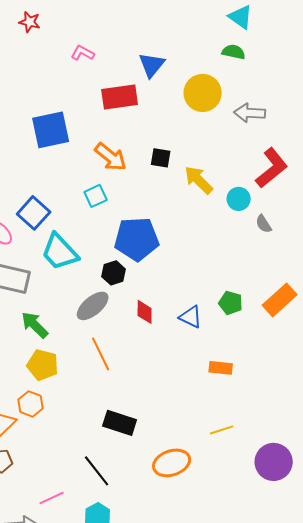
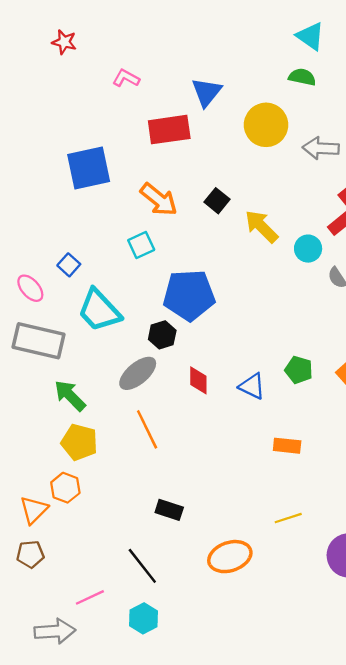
black square: (161, 158) -> (217, 201), turned 30
blue square: (34, 213) -> (69, 265), size x0.6
black rectangle: (120, 423) -> (169, 510), size x0.7

